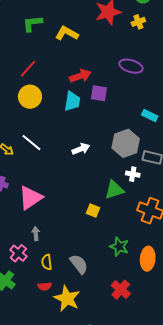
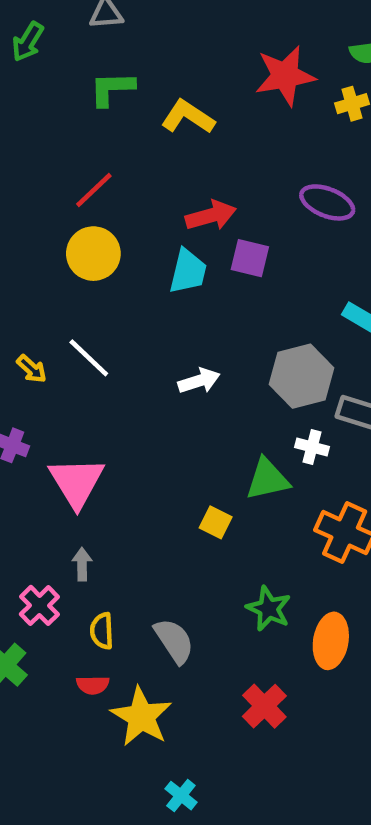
pink triangle: (30, 198) -> (77, 482), turned -32

